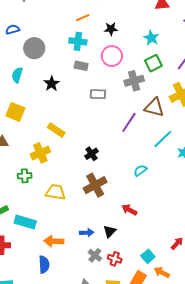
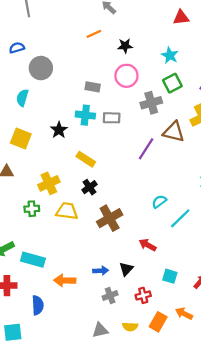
cyan cross: (78, 41) -> (85, 115), moved
black star: (52, 84) -> (59, 130), moved
yellow rectangle: (56, 130) -> (86, 159), moved
cyan line: (163, 139) -> (180, 218), moved
black cross: (91, 154) -> (89, 187), moved
yellow trapezoid: (55, 192) -> (67, 211), moved
gray cross: (95, 255) -> (110, 296), turned 32
cyan square: (148, 256) -> (170, 276), moved, turned -32
red cross: (115, 259) -> (143, 295), moved, turned -32
blue semicircle: (44, 265) -> (38, 305), moved

